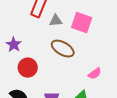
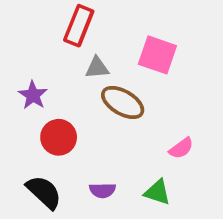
gray triangle: (56, 21) -> (97, 68), moved

